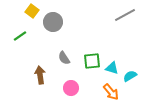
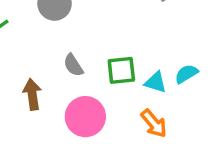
cyan semicircle: (130, 76) -> (186, 74), moved
pink circle: (71, 88) -> (85, 117), size x1.5

